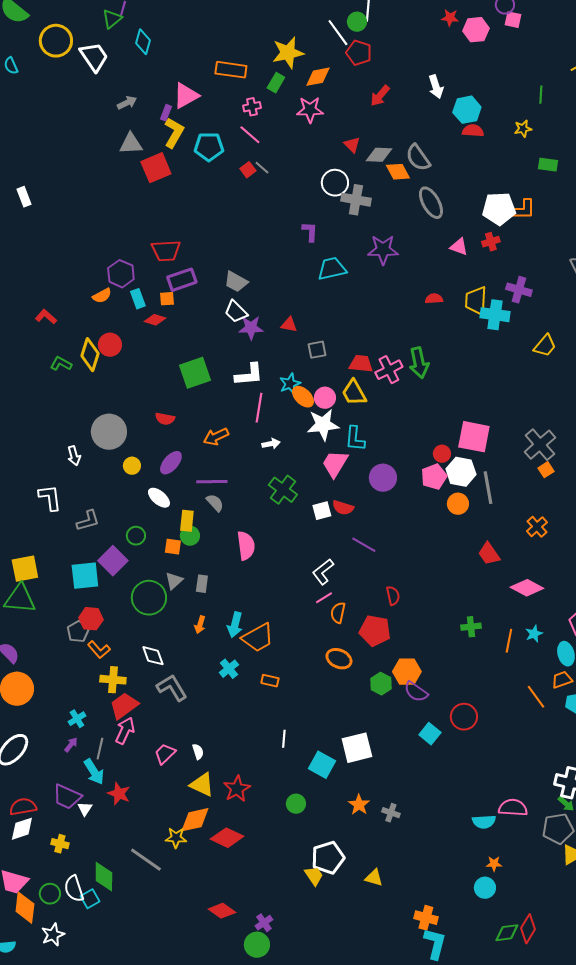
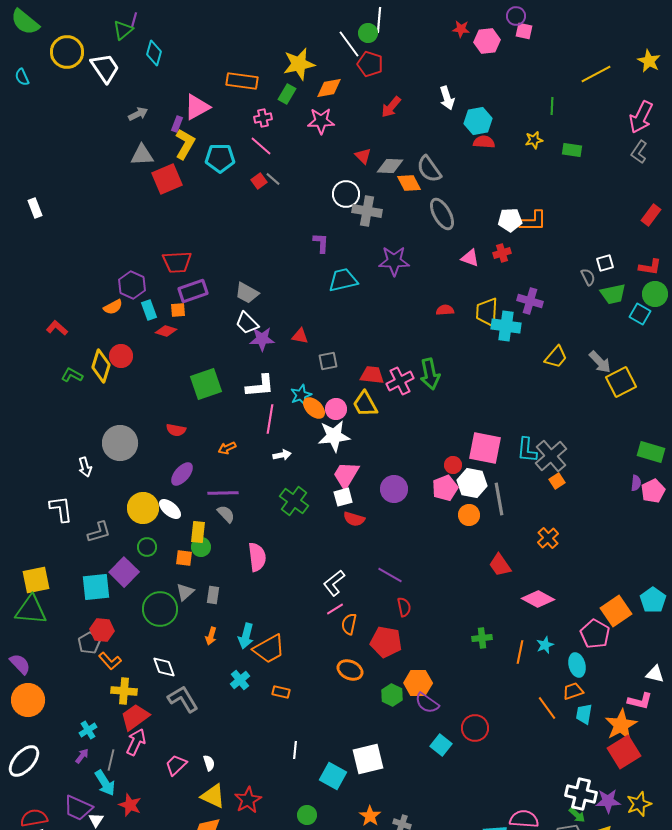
green rectangle: (548, 165) -> (572, 150), moved
white pentagon: (499, 209) -> (510, 220), size x0.7
orange arrow: (216, 437) -> (227, 448), size x0.7
cyan L-shape: (355, 439) -> (527, 450), moved
yellow circle: (132, 466) -> (143, 508), moved, size x1.8
white square: (322, 511) -> (343, 497), moved
purple line: (364, 545) -> (390, 575), moved

